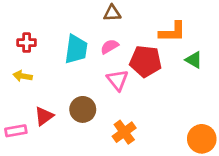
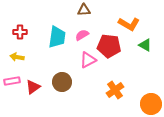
orange L-shape: (172, 32) -> (129, 24), turned 30
pink triangle: (118, 80) -> (88, 60), turned 42
pink rectangle: (16, 131) -> (12, 81), moved
orange cross: (124, 132) -> (115, 90), moved

